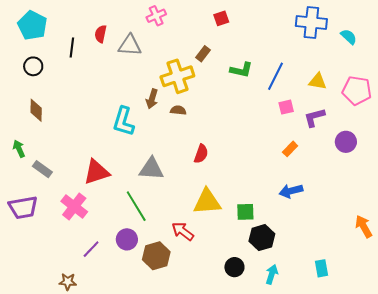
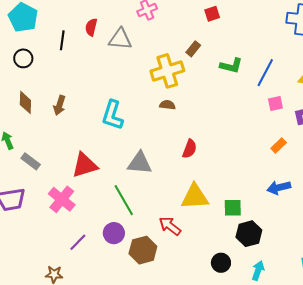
brown arrow: (152, 99) -> (59, 105), moved

